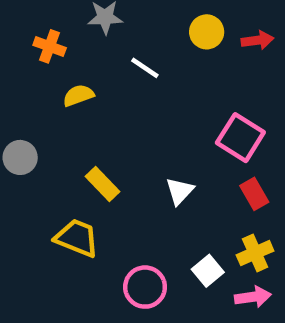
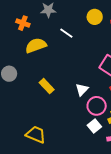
yellow semicircle: (78, 95) -> (36, 45), size x1.5
yellow trapezoid: (77, 238) -> (36, 135), moved
pink circle: (145, 287) -> (97, 106), moved

